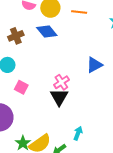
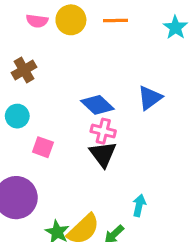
blue diamond: (47, 31) -> (97, 105), moved
pink cross: (61, 82) -> (103, 131), turned -35

